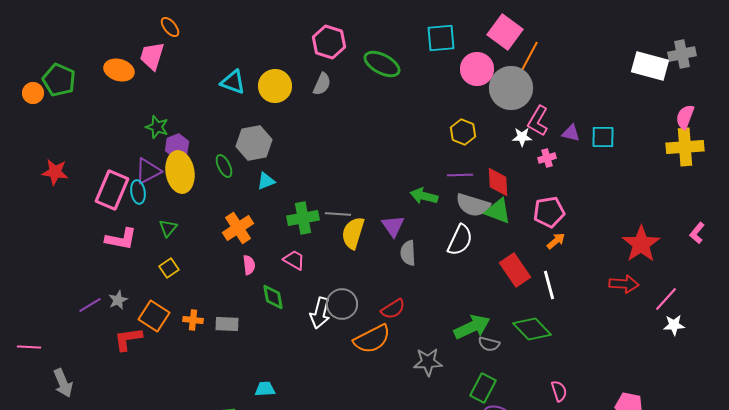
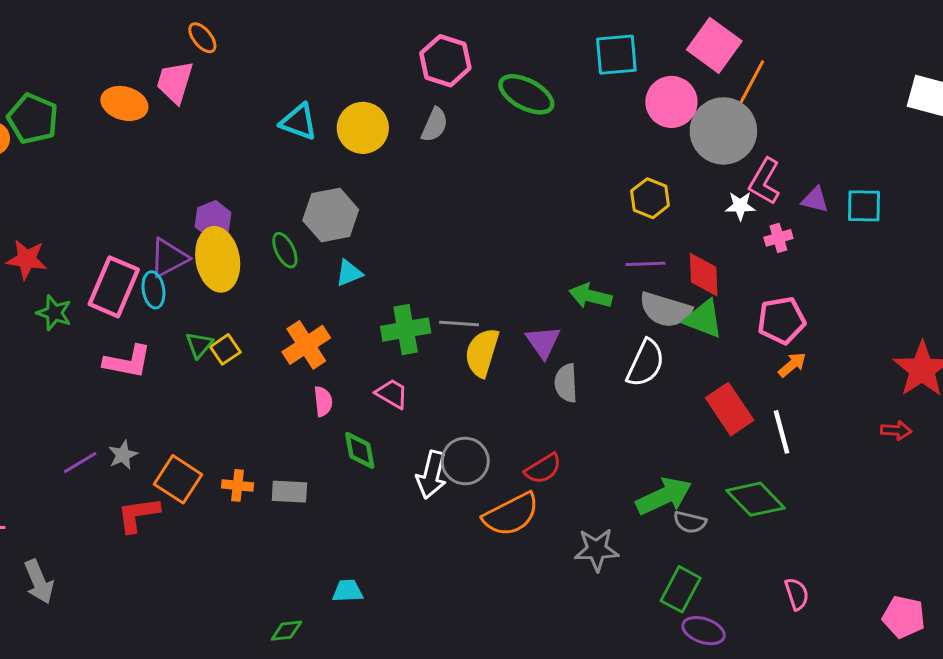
green star: (157, 127) -> (54, 313), moved
yellow square: (169, 268) -> (225, 349), moved
red arrow: (624, 284) -> (896, 430), size x0.7

